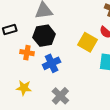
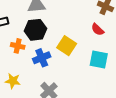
yellow square: (87, 42) -> (67, 46), moved

